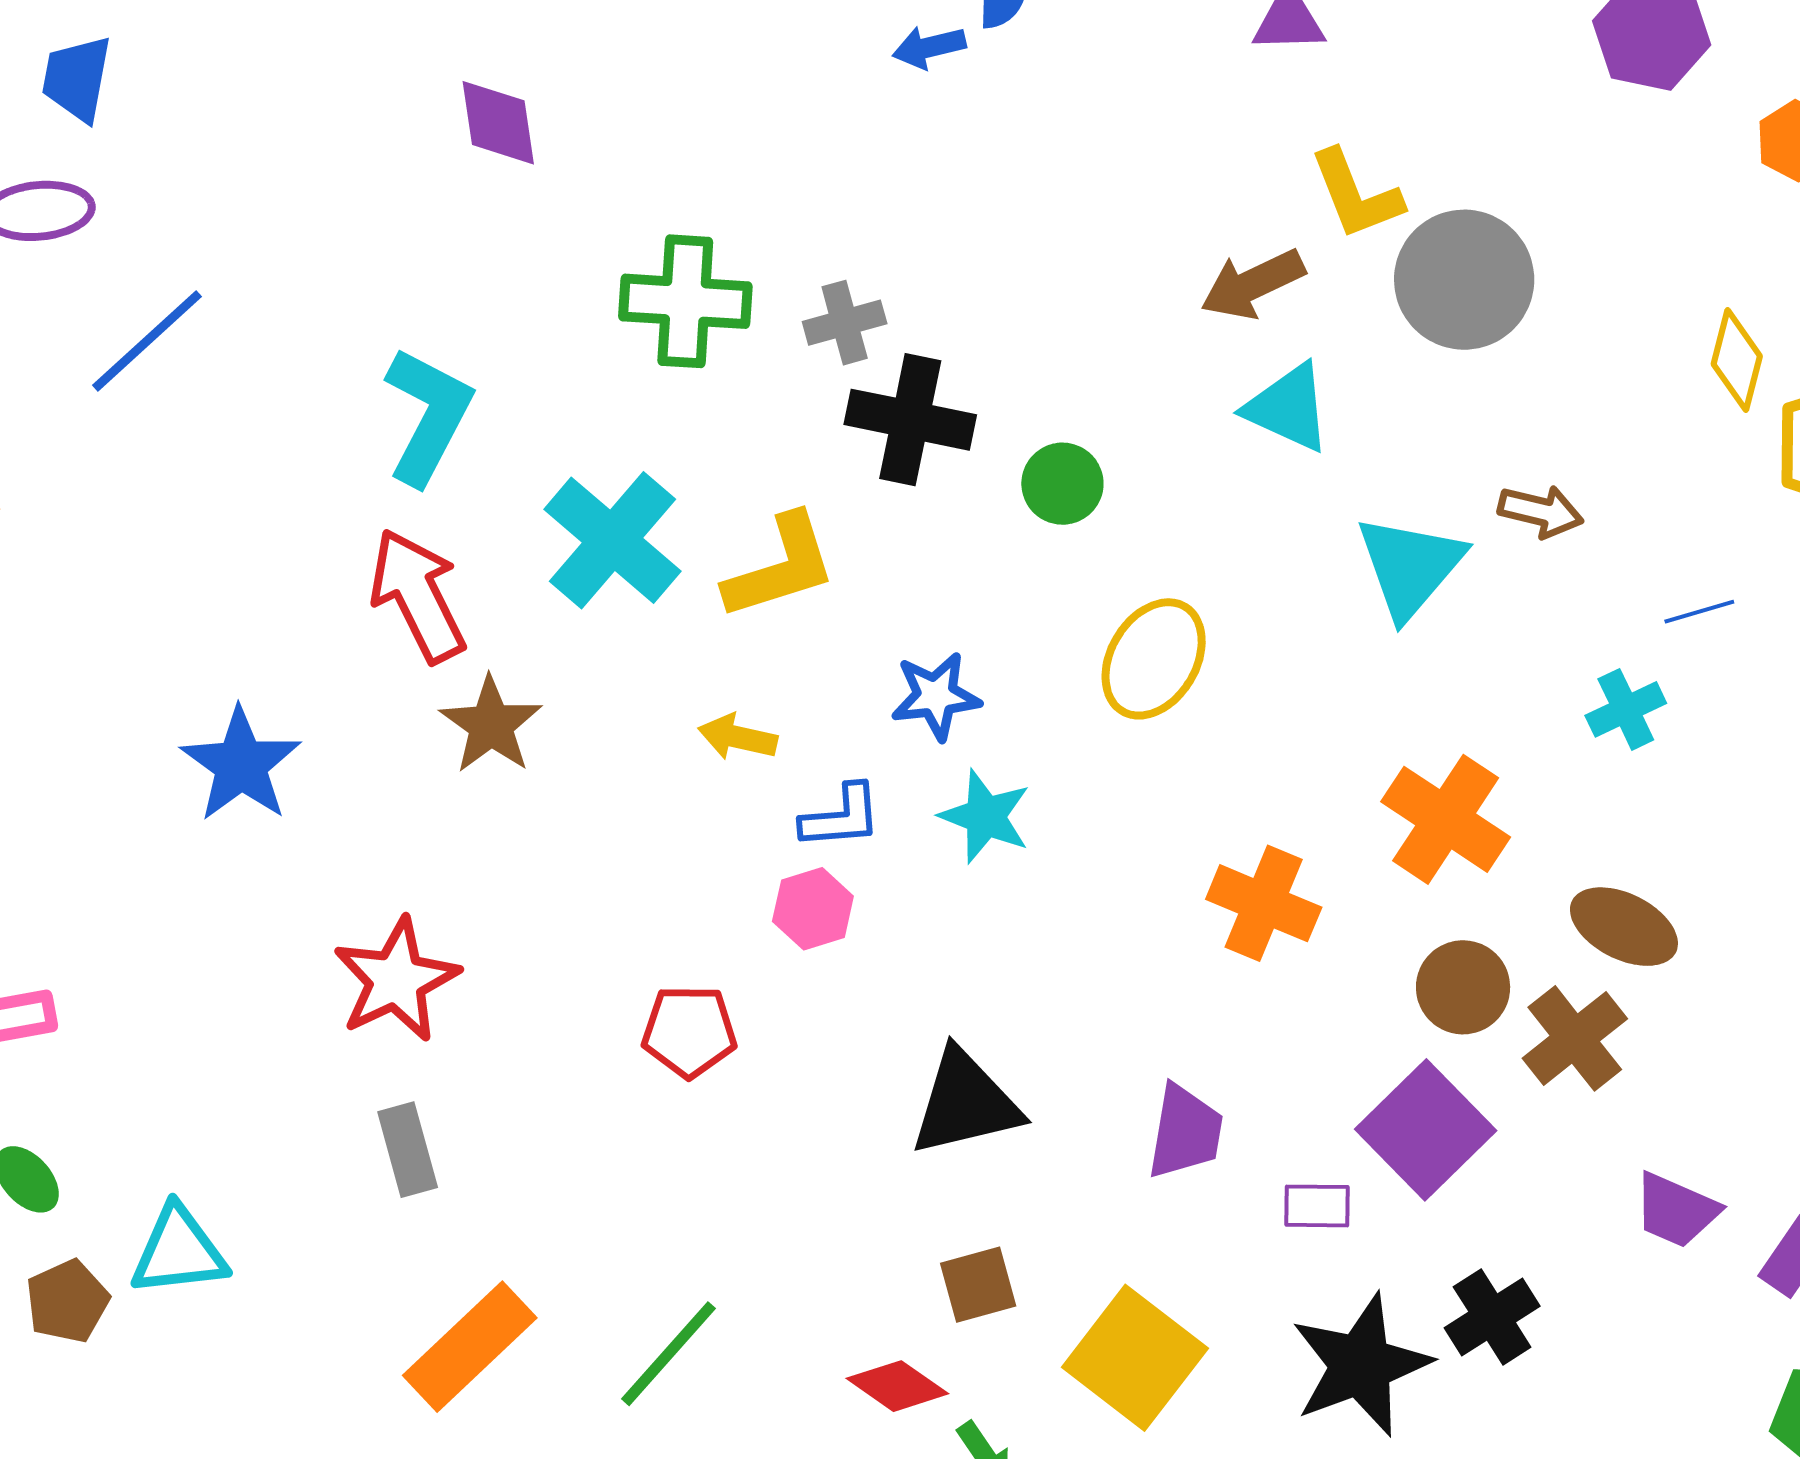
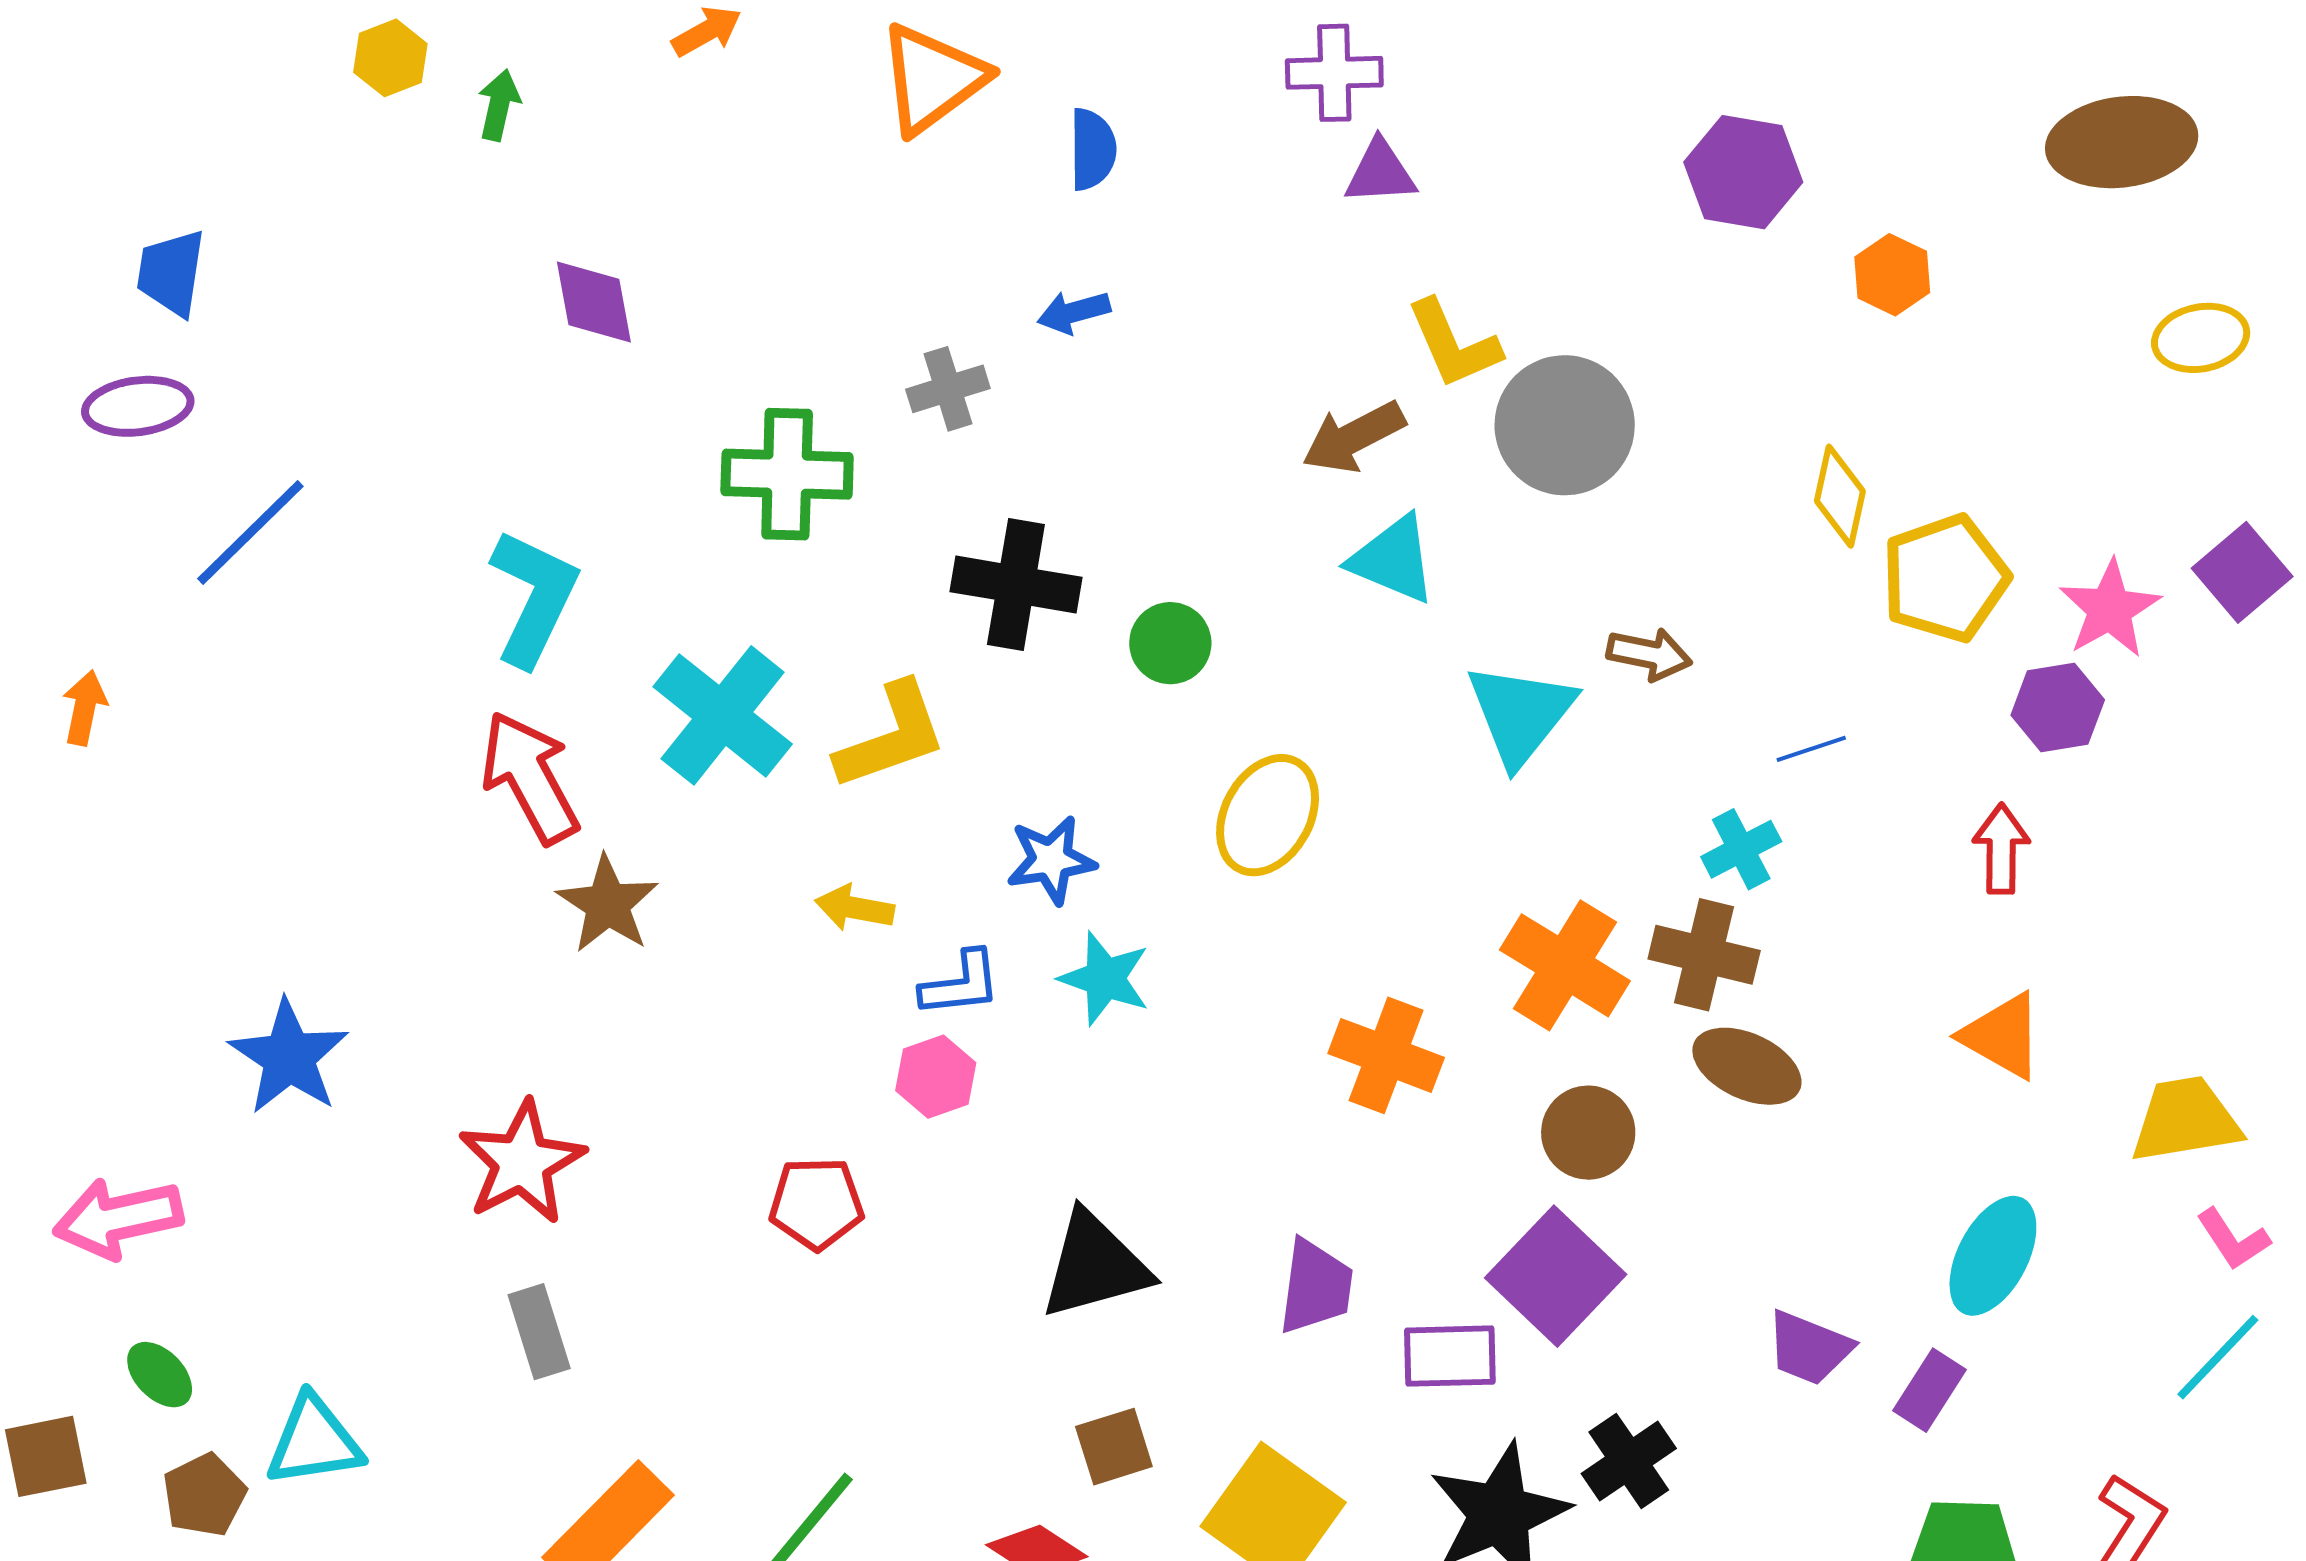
blue arrow: (929, 47) -> (1074, 312), moved
gray cross: (845, 323) -> (948, 389), moved
blue star: (241, 765) -> (289, 1057), moved
brown cross: (1575, 1038) -> (1704, 955), moved, turned -36
purple rectangle: (1317, 1206) -> (1450, 1356), size x1.4

